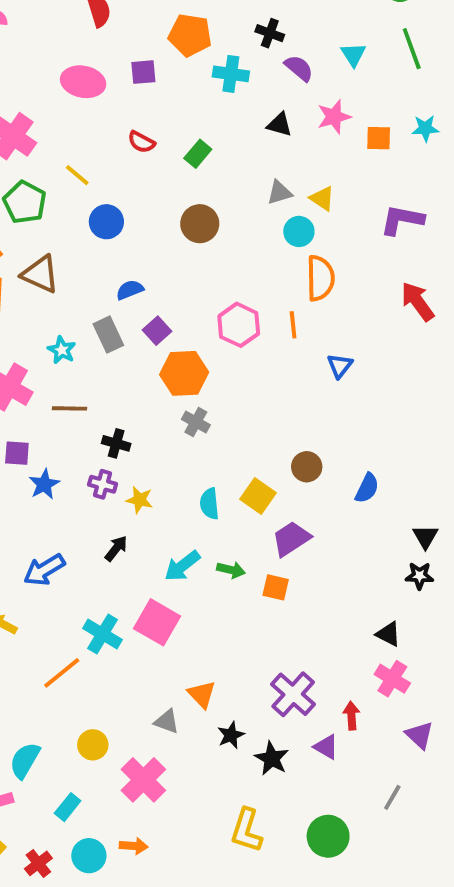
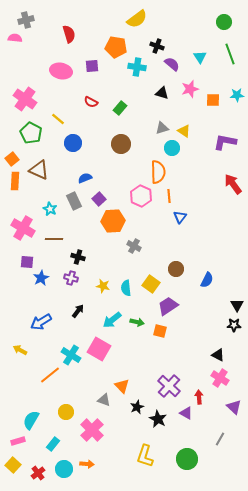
orange semicircle: (320, 278) -> (158, 172), moved
blue triangle: (340, 366) -> (180, 217), moved
gray cross: (196, 422) -> (134, 246), moved
yellow star: (139, 500) -> (103, 286), moved

